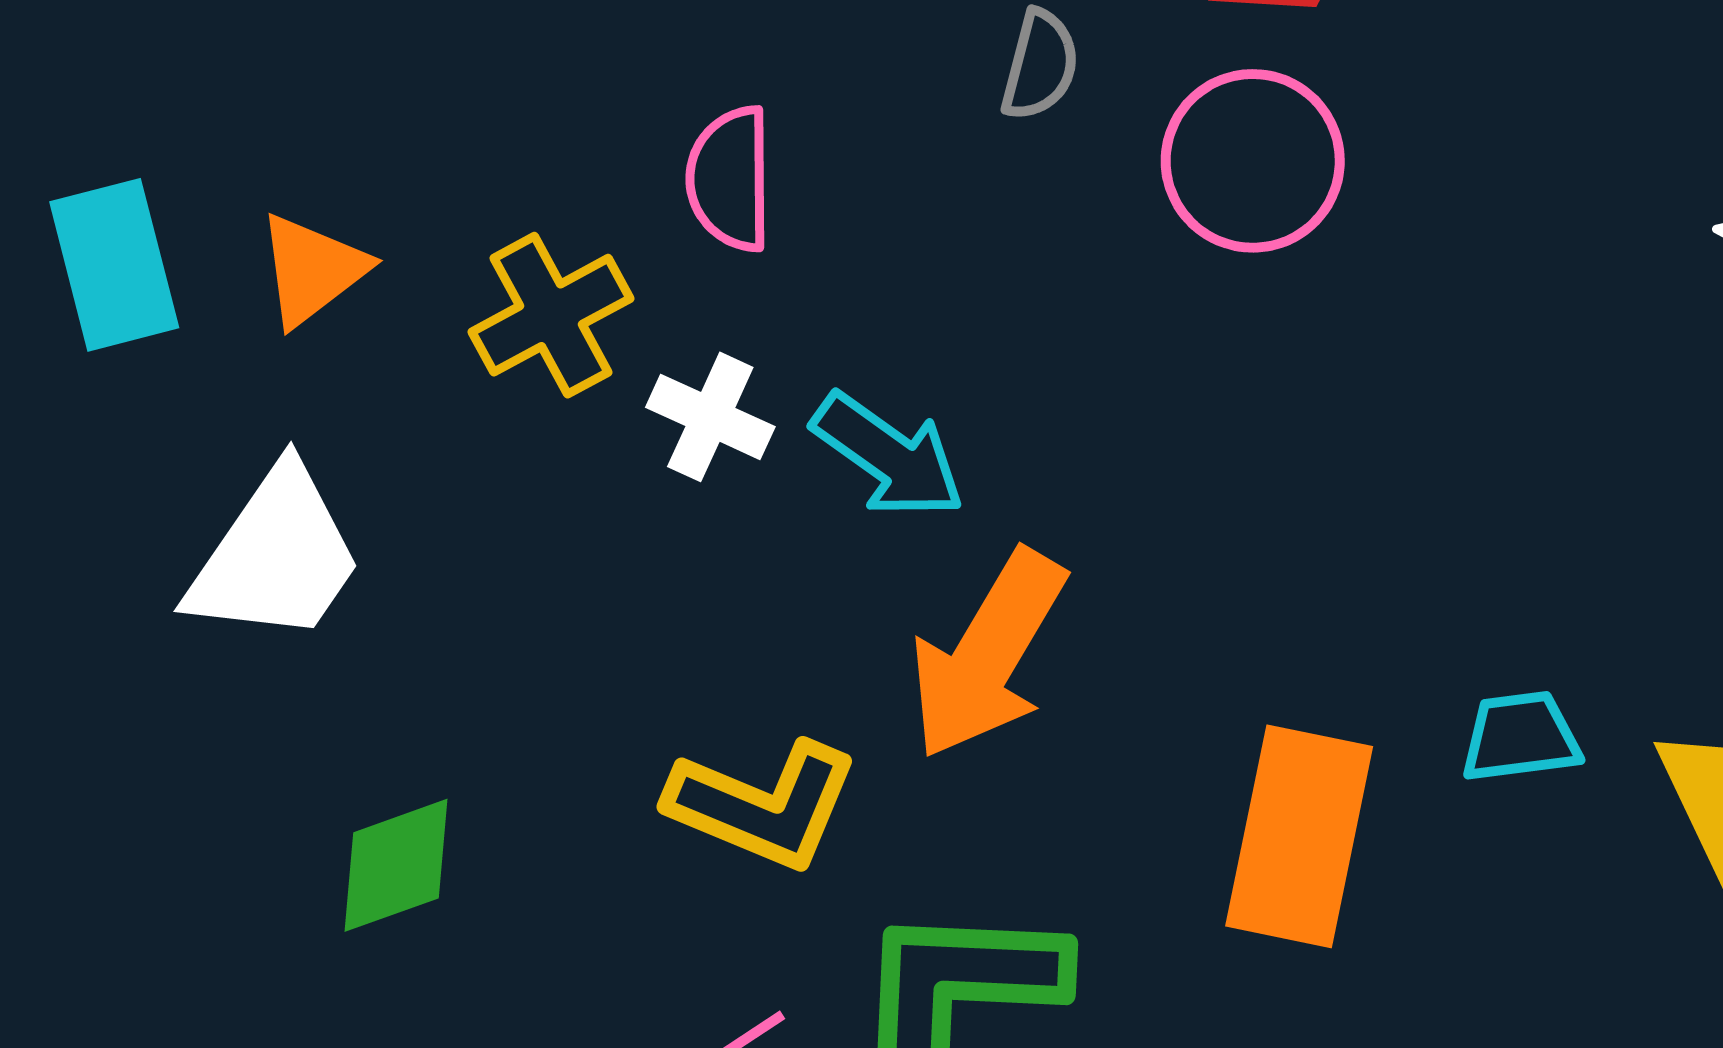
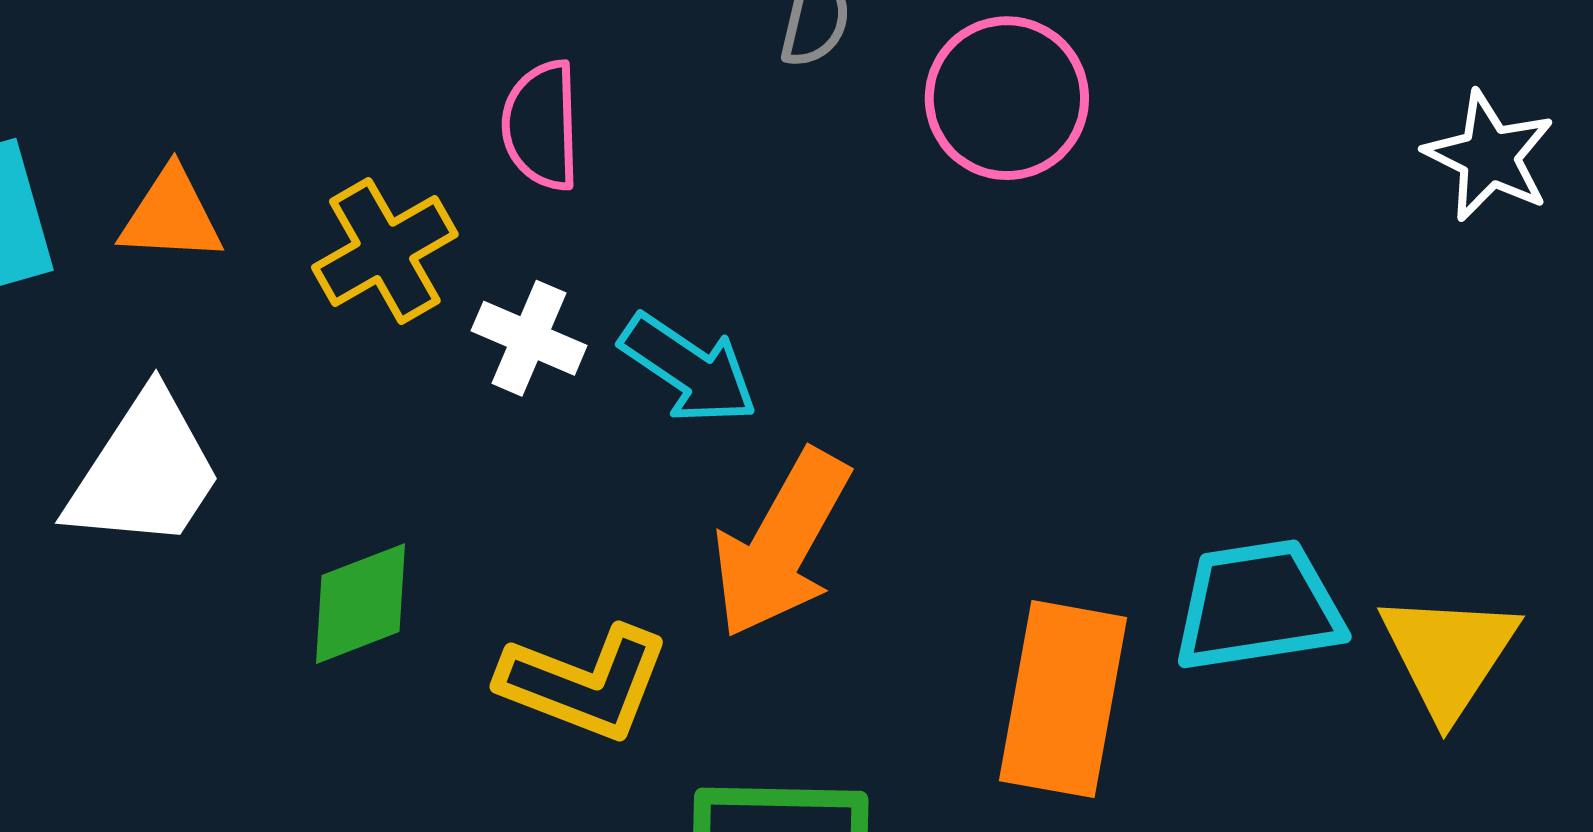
orange triangle: (312, 270) -> (171, 216), turned 42
cyan trapezoid: (1521, 737) -> (1258, 606), size x1.6
green diamond: (396, 865) -> (361, 604), moved

